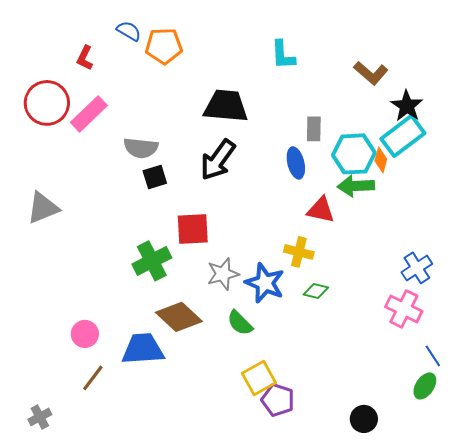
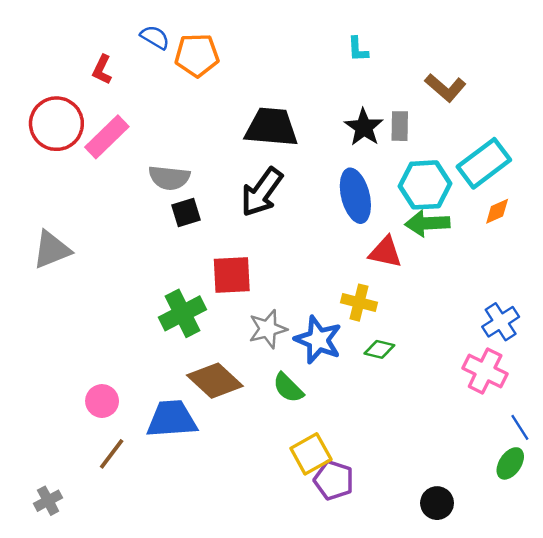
cyan L-shape: (283, 55) -> (358, 49), moved, size x0.7
black star: (407, 106) -> (364, 127), moved
gray rectangle: (314, 129) -> (400, 126), moved
orange diamond: (381, 160) -> (497, 211), moved, turned 50
blue ellipse: (296, 163) -> (355, 196), size x1.4

